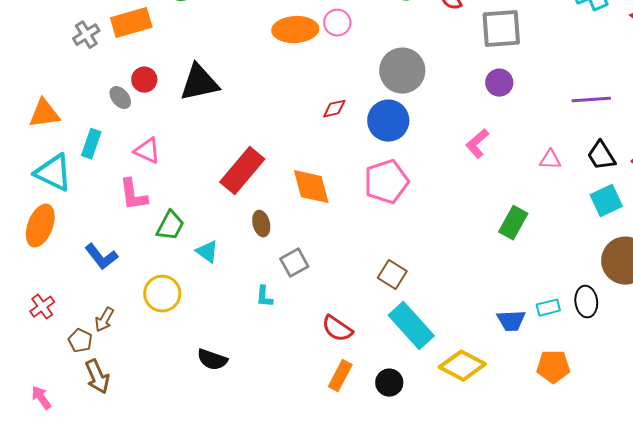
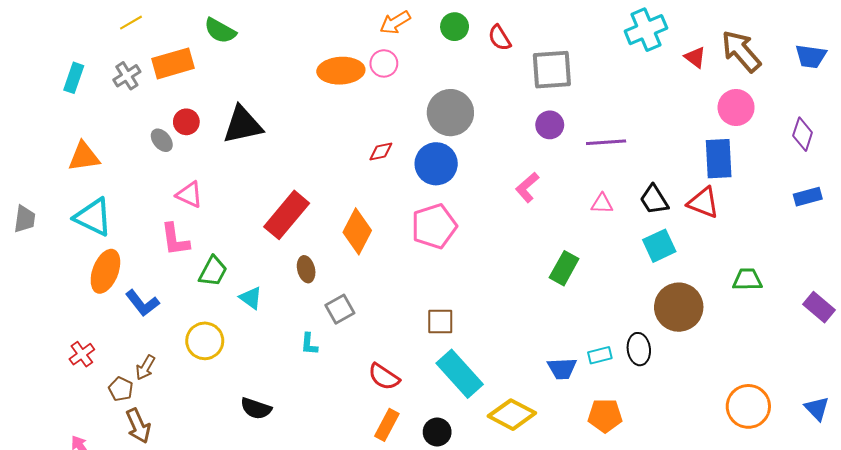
purple line: (591, 100) -> (606, 142), moved
cyan rectangle: (91, 144) -> (74, 78), moved
orange diamond: (311, 187) -> (357, 231), turned 42
orange ellipse: (40, 226) -> (105, 271), moved
brown square: (392, 275) -> (440, 321), turned -32

